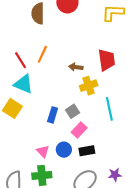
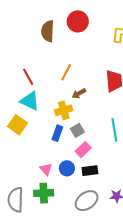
orange line: (42, 54) -> (66, 72), moved
brown arrow: (76, 67) -> (79, 93), moved, turned -40
yellow cross: (89, 86) -> (64, 110), moved

